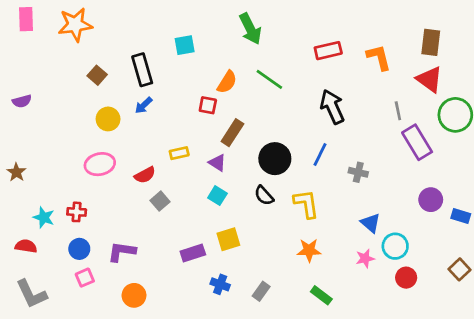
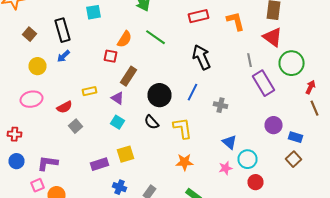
brown square: (459, 269) -> (294, 159), moved
pink square: (85, 278) -> (38, 185), moved

